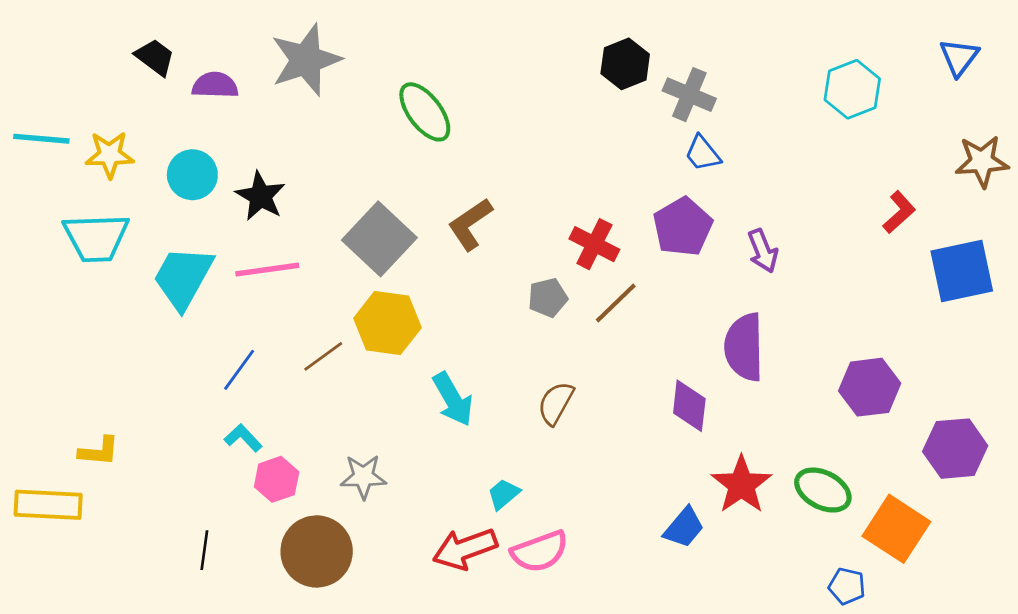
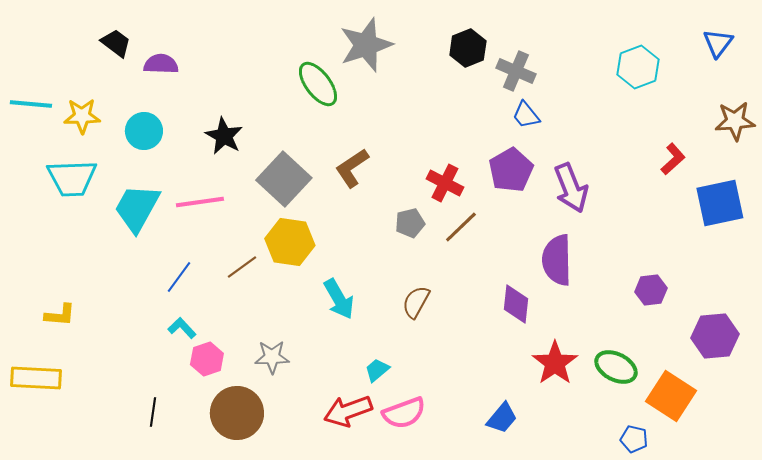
gray star: (306, 60) -> (366, 45), moved
black star: (260, 196) -> (224, 136), moved
purple arrow: (763, 251) -> (571, 188), size x1.5
purple hexagon: (870, 387) -> (651, 290), size x0.7
yellow L-shape: (99, 451) -> (60, 315), moved
blue trapezoid: (684, 527) -> (502, 418), moved

